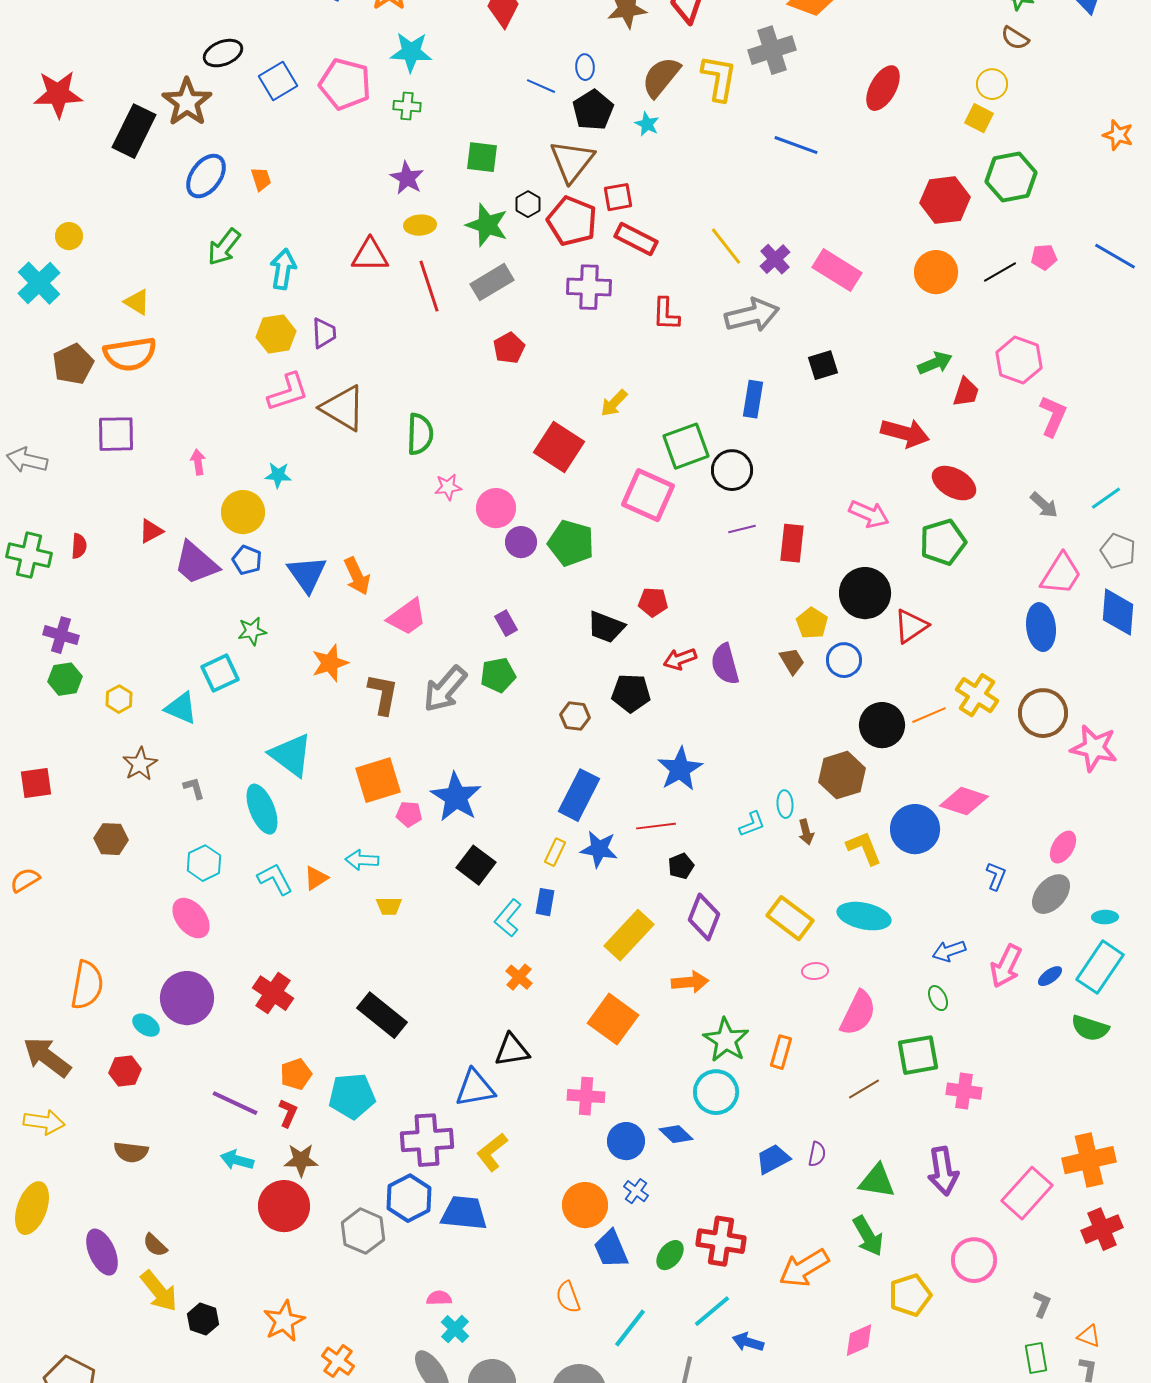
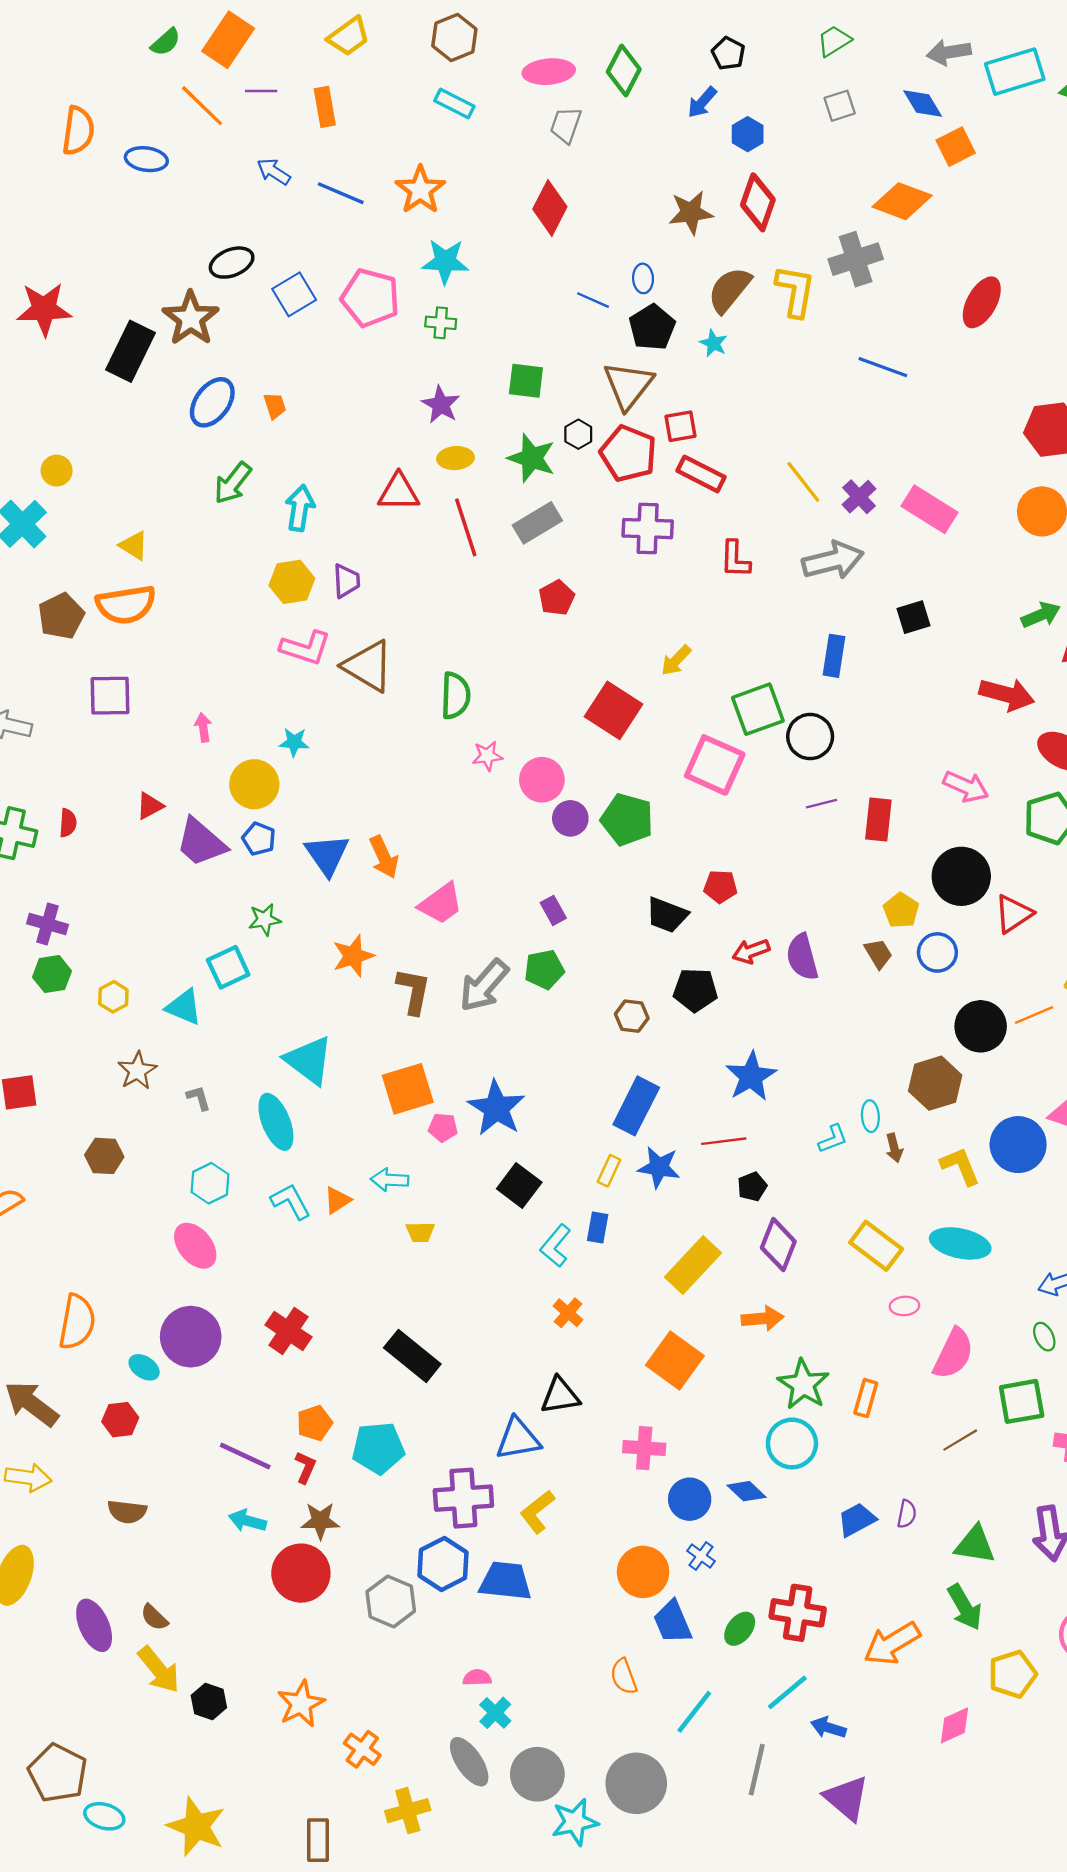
pink L-shape: (288, 392) -> (305, 648), turned 36

